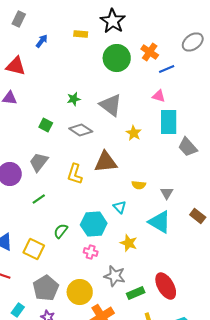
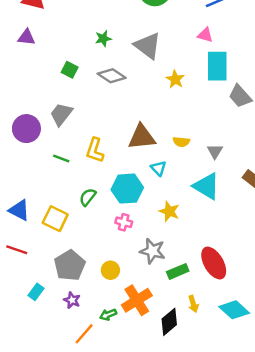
brown triangle: (106, 162) -> (142, 137), moved
yellow L-shape: (75, 174) -> (95, 150), moved
green line: (39, 199) -> (61, 159), turned 56
yellow circle: (80, 292) -> (110, 270), size x0.6

